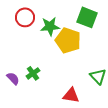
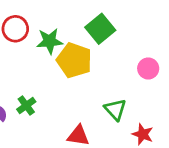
green square: (87, 17) -> (100, 29), turned 30

